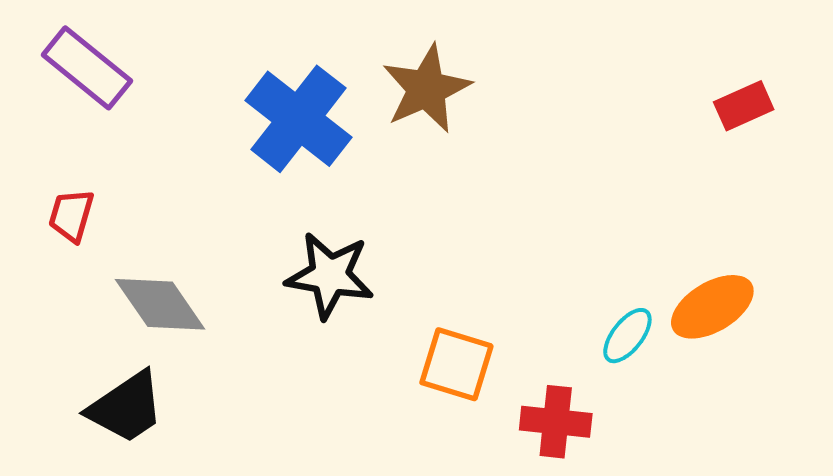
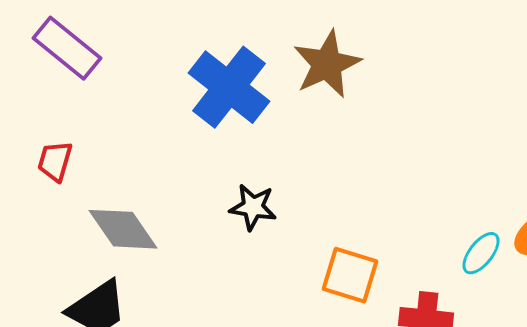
black star: (330, 275) -> (253, 207), size x0.7

